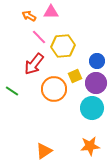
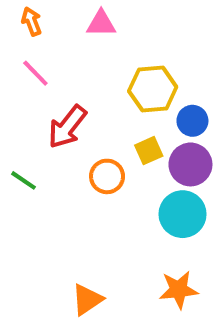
orange arrow: (29, 16) -> (31, 21), moved, turned 40
pink line: (39, 37) -> (35, 73), moved
yellow hexagon: (63, 46) -> (153, 89), moved
orange circle: (54, 89) -> (107, 176), size x0.7

